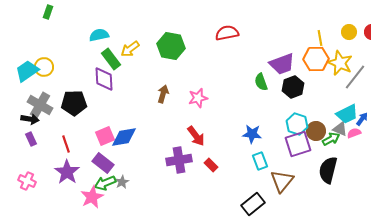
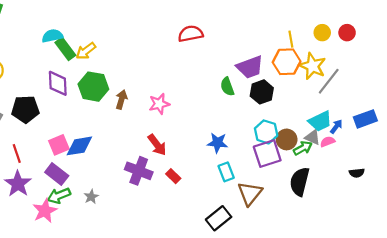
green hexagon: (171, 46) -> (93, 87), moved
green rectangle: (111, 59) -> (65, 49), moved
purple cross: (179, 160) -> (139, 171), turned 30
gray star: (122, 182) -> (91, 197), moved

